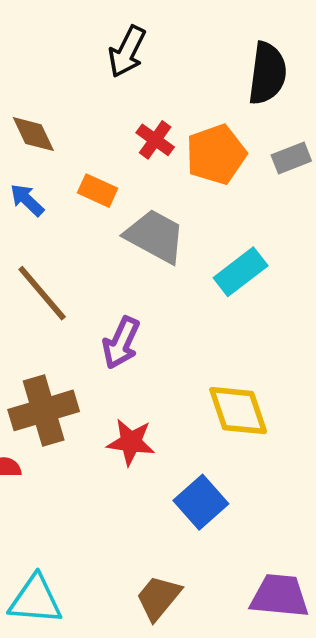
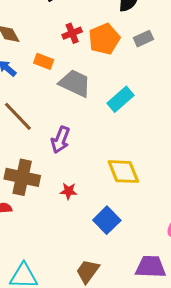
red cross: (155, 140) -> (72, 33), turned 36
brown cross: (44, 410) -> (22, 177), turned 32
red star: (131, 442) -> (68, 191), size x0.7

